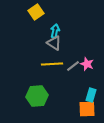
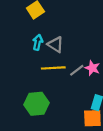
cyan arrow: (55, 31) -> (38, 42), moved

